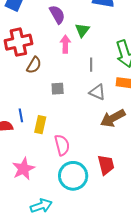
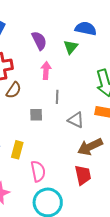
green triangle: (82, 30) -> (71, 47), moved
gray line: (91, 65) -> (57, 97), moved
red trapezoid: (106, 165) -> (83, 175), moved

